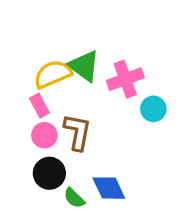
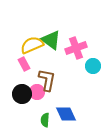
pink circle: (44, 135) -> (37, 92), moved
black circle: (49, 173) -> (22, 94), moved
green semicircle: (74, 198) -> (45, 120), turned 48

